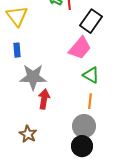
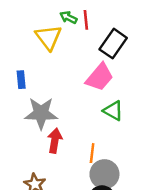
yellow triangle: (17, 16) -> (48, 37), moved
orange line: (90, 101) -> (92, 153), moved

